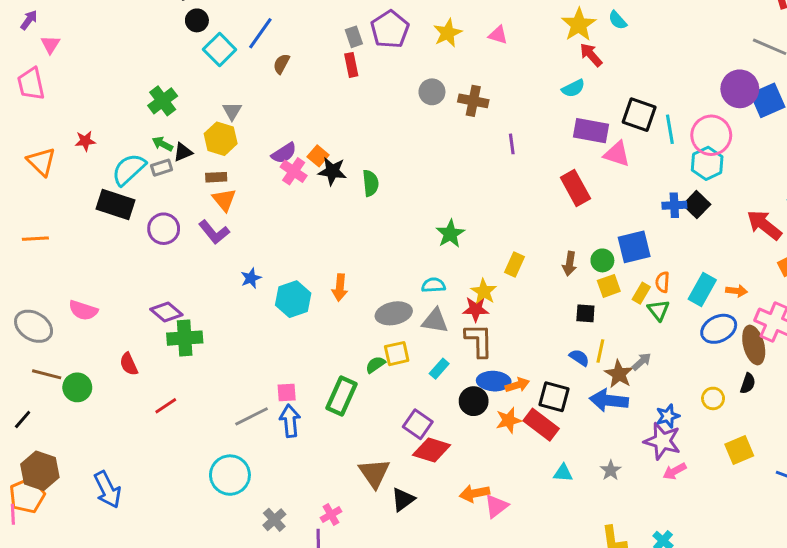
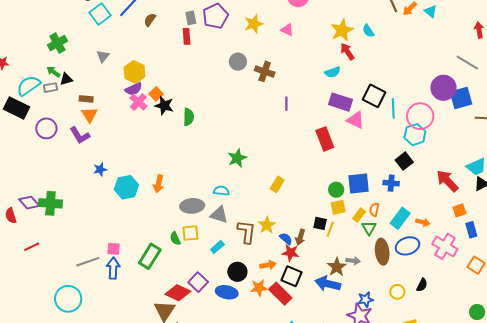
brown semicircle: (281, 64) -> (150, 20), moved
yellow hexagon: (221, 139) -> (135, 72), moved
blue cross: (674, 205) -> (391, 183), moved
brown arrow: (570, 264) -> (300, 237), moved
yellow star: (484, 292) -> (267, 225), moved
red star: (476, 309) -> (291, 253), moved
purple diamond: (166, 312) -> (29, 203), moved
brown ellipse: (754, 345) -> (382, 252), moved
yellow line: (600, 351) -> (330, 229), moved
blue semicircle: (579, 358) -> (286, 239), moved
gray arrow: (642, 362) -> (353, 261), turned 40
green semicircle: (375, 365) -> (175, 238), turned -88
blue ellipse: (494, 381) -> (227, 292), moved
red diamond: (432, 450) -> (178, 293), moved

